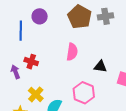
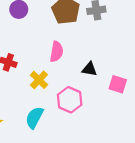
yellow cross: (36, 94) -> (39, 80), moved

